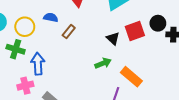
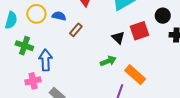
black circle: (158, 23) -> (163, 16), moved
yellow circle: (25, 27) -> (36, 14), moved

